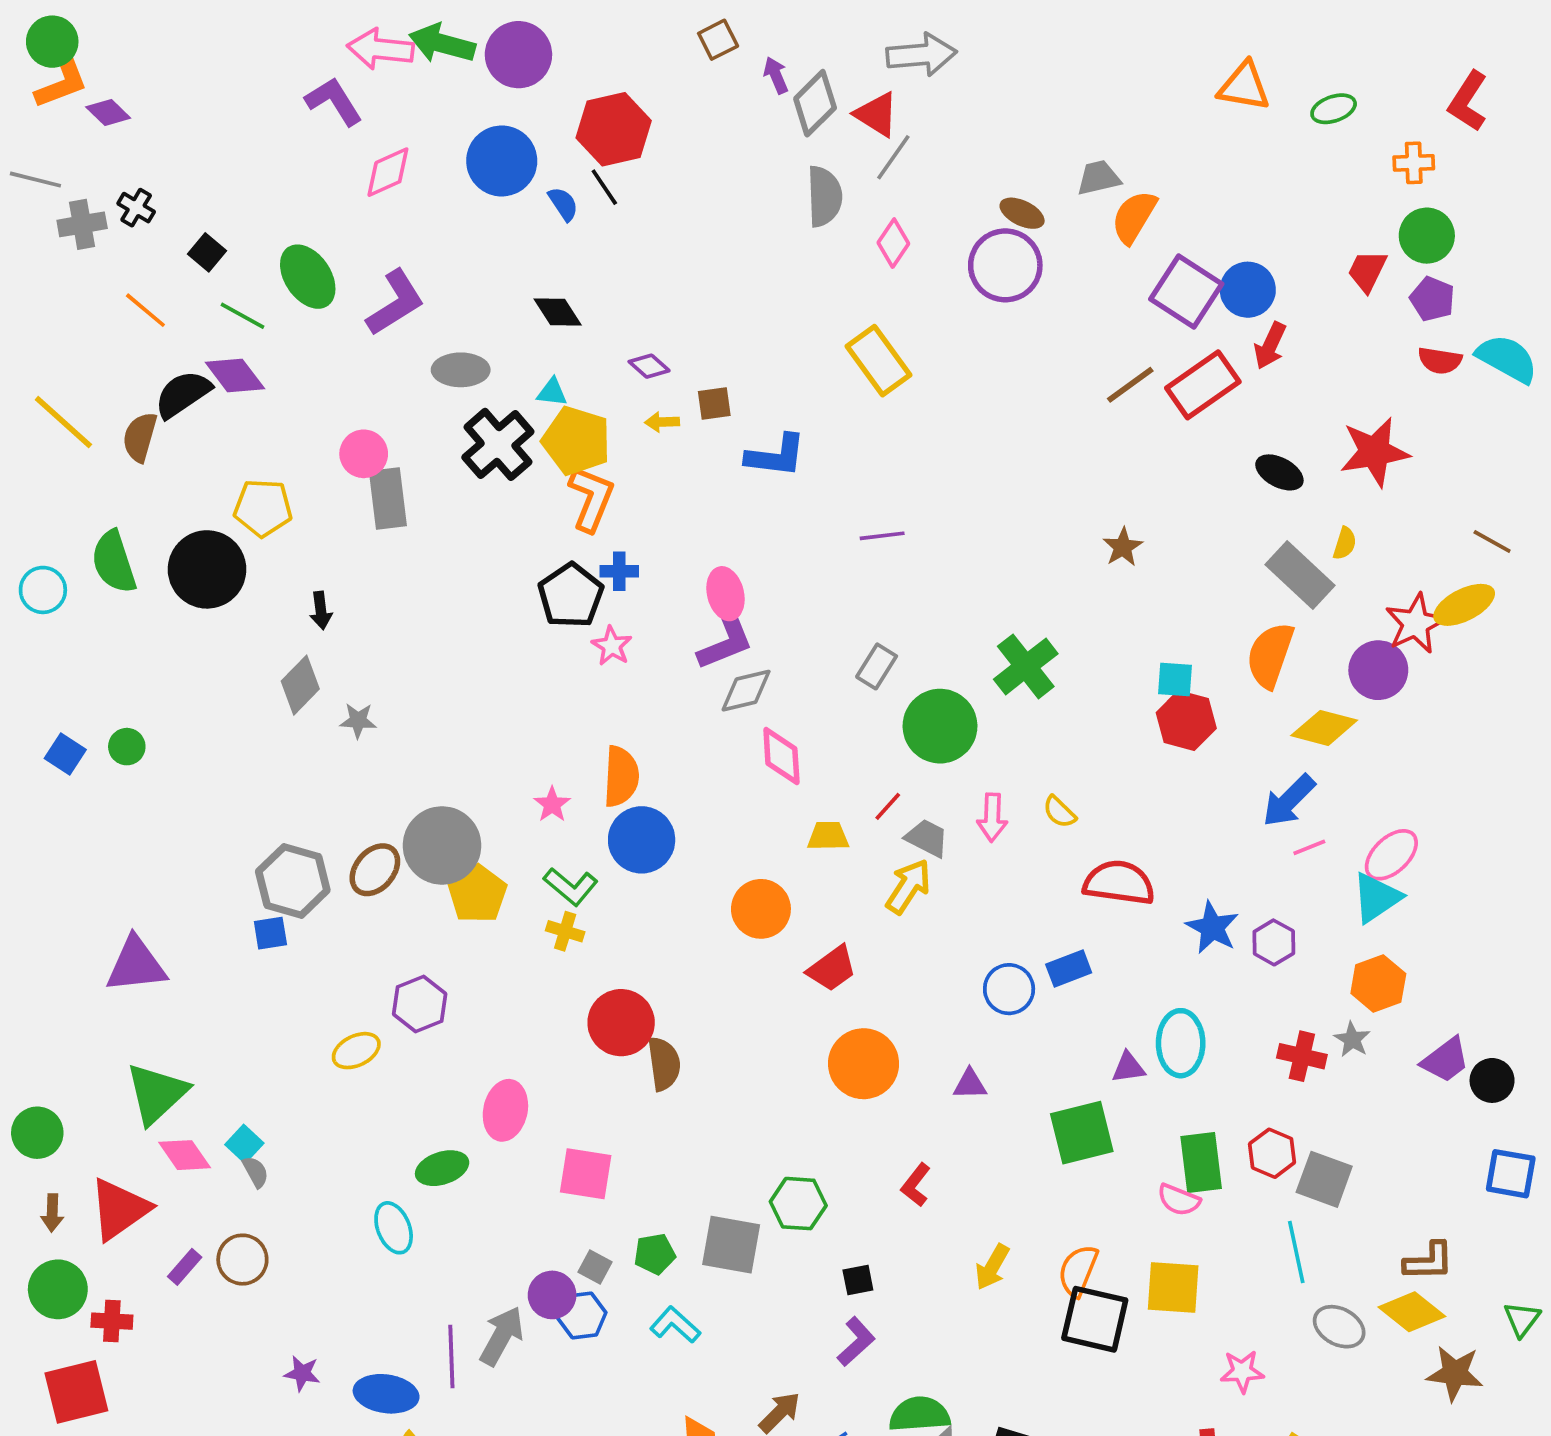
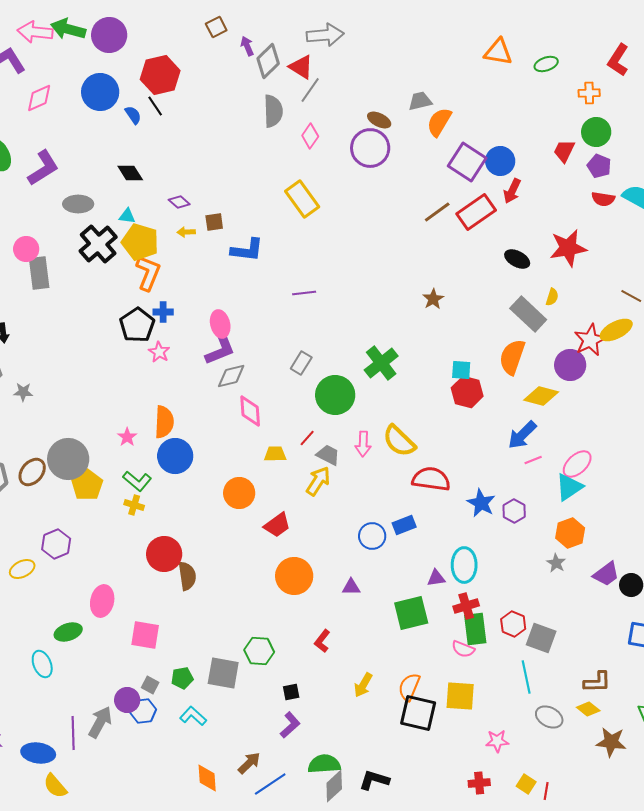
yellow semicircle: (1059, 812) -> (399, 441), size x1.8
red cross: (1302, 1056) -> (466, 606), moved, turned -30
yellow diamond: (1412, 1312) -> (588, 709), size x0.7

